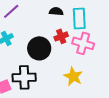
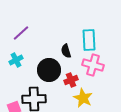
black semicircle: (56, 11) -> (66, 51), moved, turned -112
red cross: (61, 36) -> (71, 80), moved

